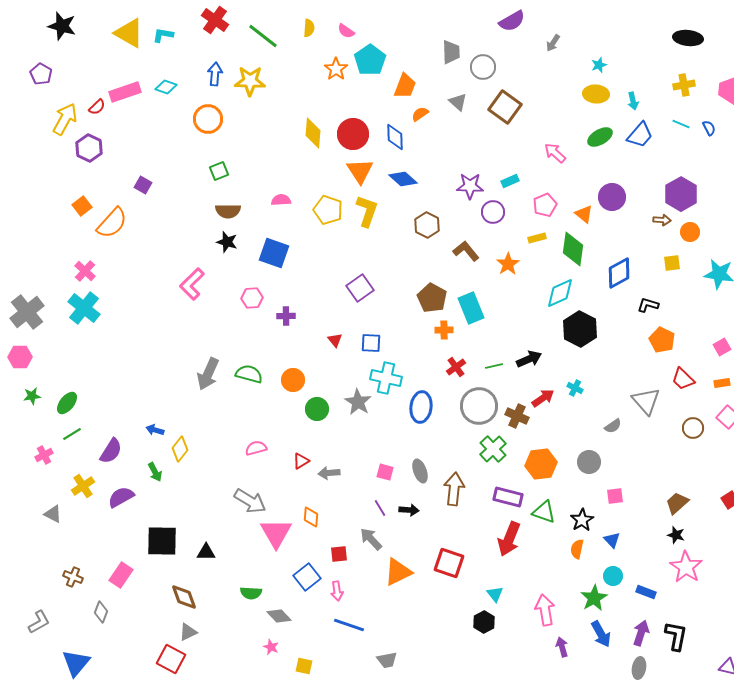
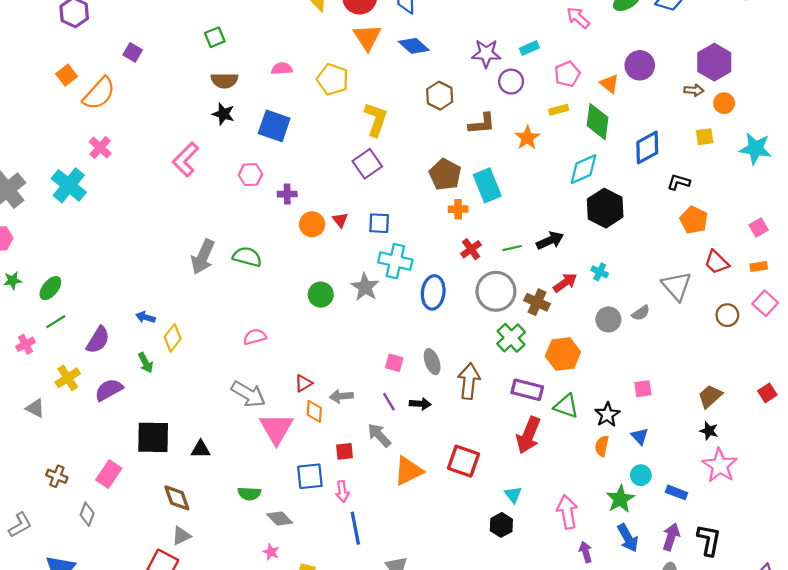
yellow L-shape: (367, 211) -> (376, 119), moved
brown L-shape: (466, 251) -> (482, 124), turned 124
pink cross: (85, 271) -> (100, 148), moved
orange circle: (293, 380) -> (312, 224), moved
red triangle: (301, 461) -> (303, 383), moved
gray circle: (589, 462) -> (608, 319), moved
gray arrow: (329, 473) -> (341, 396), moved
blue square: (307, 577) -> (310, 476), turned 32
blue line: (349, 625) -> (355, 528), turned 60

